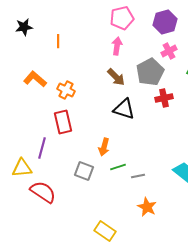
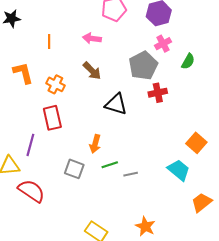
orange line: (58, 41) -> (49, 42), moved
pink arrow: (117, 46) -> (92, 38), moved, turned -90
brown arrow: (116, 77) -> (92, 71), moved
orange L-shape: (35, 79) -> (23, 73), turned 35
orange star: (147, 207) -> (145, 226), moved

